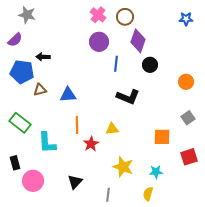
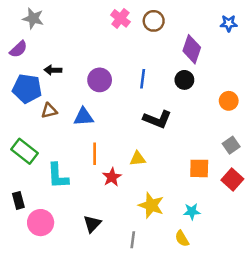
purple diamond: (138, 41) -> (192, 49), moved
purple circle: (99, 42) -> (100, 80), moved
red square: (189, 157) -> (232, 180), moved, turned -30
yellow semicircle: (148, 194) -> (182, 239), turned -48

